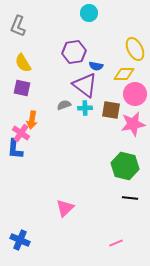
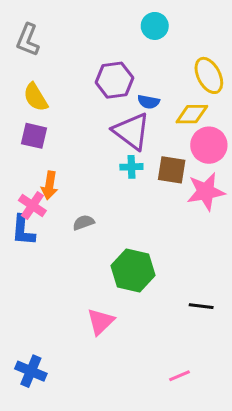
cyan circle: (89, 13) -> (155, 26), moved
gray semicircle: (64, 105) -> (83, 223), moved
green hexagon: (125, 166) -> (133, 271), moved

